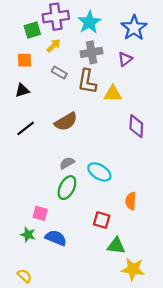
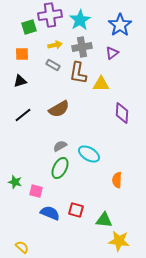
yellow arrow: (54, 46) -> (55, 45), moved, turned 32
red square: (102, 220) -> (76, 210), moved
green star: (28, 235) -> (15, 182), moved

